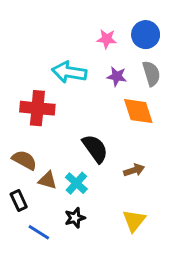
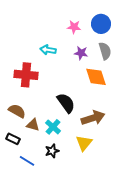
cyan arrow: (69, 72) -> (48, 50), size x0.7
brown arrow: (134, 170) -> (93, 118), size x1.6
black rectangle: (19, 200) -> (13, 139), turned -40
yellow triangle: (134, 221) -> (84, 143), moved

